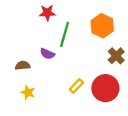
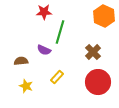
orange hexagon: (102, 26) -> (104, 16), moved
brown cross: (116, 56) -> (93, 52), moved
yellow rectangle: (76, 86) -> (57, 77), moved

